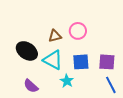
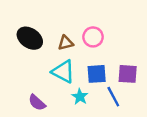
black ellipse: (27, 51) -> (30, 38), moved
blue line: (111, 85) -> (113, 97), moved

